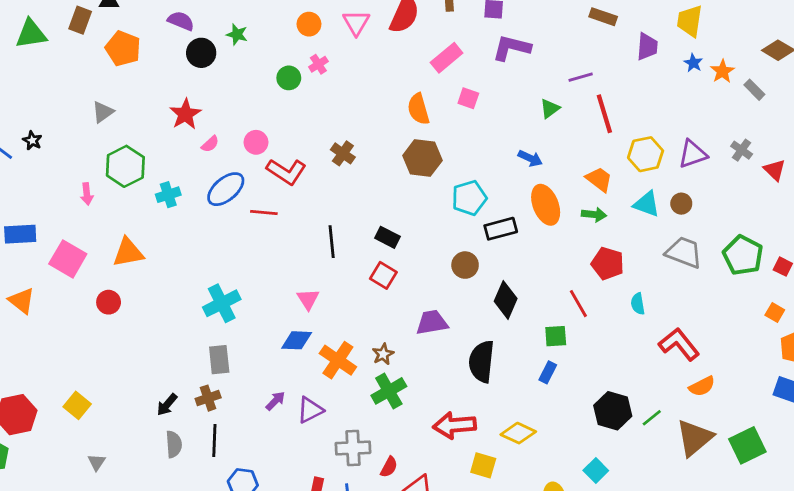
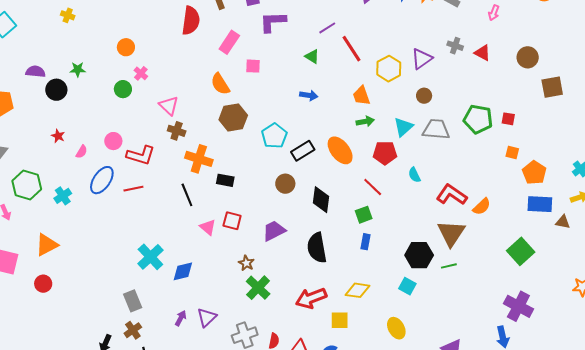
pink triangle: (356, 23) -> (169, 106), moved
green triangle: (550, 109) -> (312, 56), turned -35
red star: (185, 114) -> (58, 136), size x0.6
orange trapezoid: (599, 179) -> (361, 96), turned -130
cyan triangle: (647, 204) -> (403, 127), moved, turned -45
orange ellipse: (546, 205) -> (340, 150), moved
red square: (383, 275) -> (232, 221), moved
pink triangle: (308, 299) -> (208, 227), moved
cyan cross: (222, 303) -> (150, 257), moved
orange cross: (338, 360) -> (199, 159), moved
orange semicircle: (702, 386) -> (482, 207), moved
green line: (652, 418) -> (449, 266), moved, turned 42
brown triangle: (695, 438) -> (451, 233), moved
cyan square: (596, 471) -> (407, 286), moved

